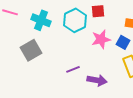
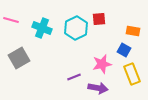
pink star: (101, 39) -> (102, 64), moved
gray square: (31, 50) -> (19, 58), moved

